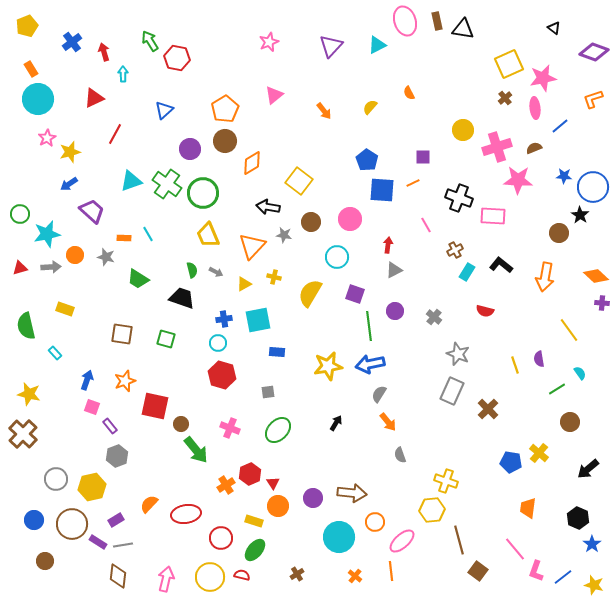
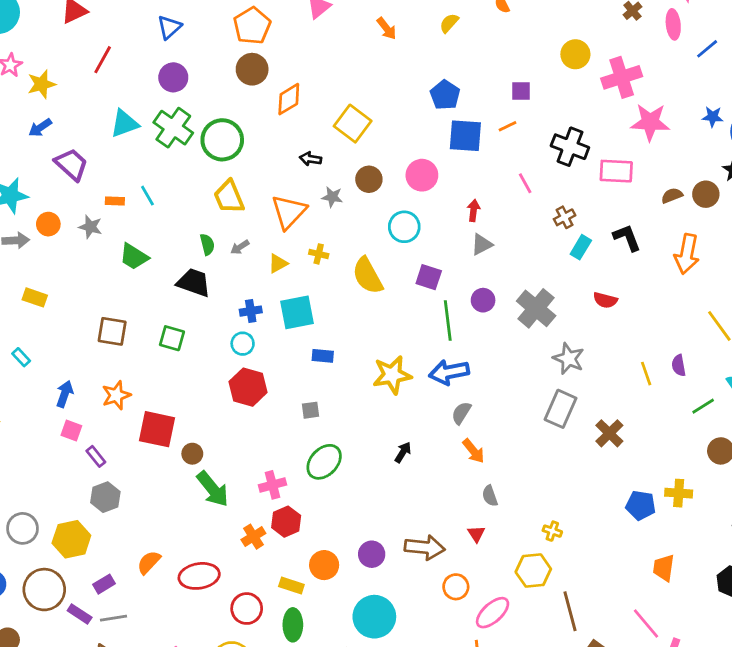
brown semicircle: (534, 148) -> (672, 196), moved
purple circle: (190, 149) -> (173, 77), moved
black arrow: (268, 207) -> (311, 159), size x0.7
black L-shape: (501, 265) -> (627, 238), turned 30
gray arrow: (216, 272) -> (240, 247), turned 120
yellow semicircle: (310, 293) -> (368, 276), turned -60
gray cross: (434, 317) -> (536, 308), size x1.8
pink cross: (230, 428) -> (272, 485), moved, turned -36
yellow cross: (539, 453) -> (679, 493), turned -36
yellow cross: (446, 481) -> (552, 531), size x0.6
red triangle: (273, 483) -> (476, 534), moved
cyan circle: (339, 537) -> (374, 617), moved
green ellipse: (255, 550) -> (293, 625), turned -40

